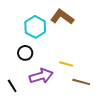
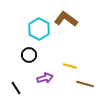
purple arrow: (41, 76) -> (45, 78), size x0.7

